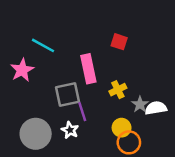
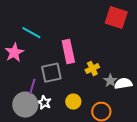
red square: (119, 42) -> (116, 18), moved, size x1.6
purple line: (82, 112) -> (32, 87), moved, turned 35
yellow circle: (122, 128) -> (73, 102), moved
white star: (70, 130) -> (44, 103), moved

